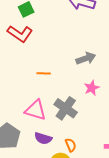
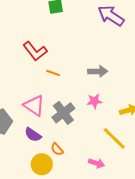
red L-shape: (20, 34) -> (35, 51), moved
orange semicircle: (71, 145) -> (57, 149), turned 144

